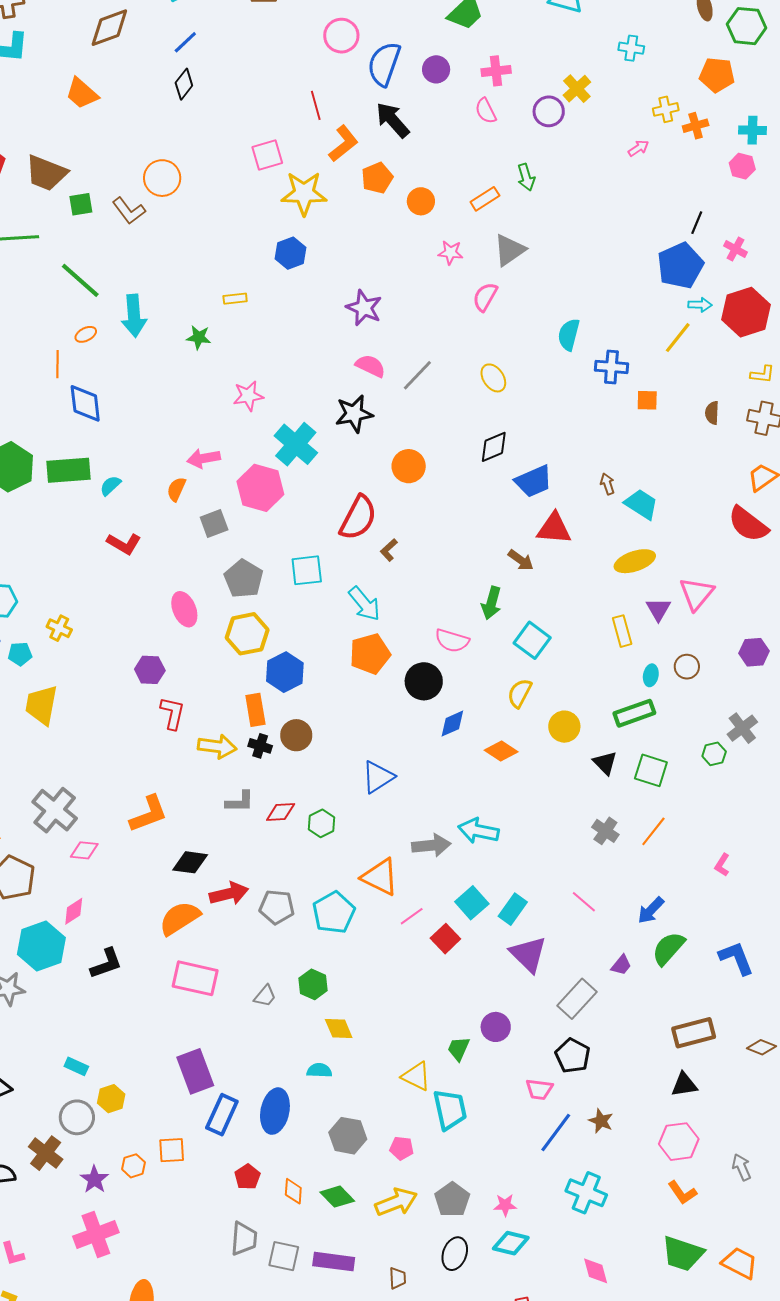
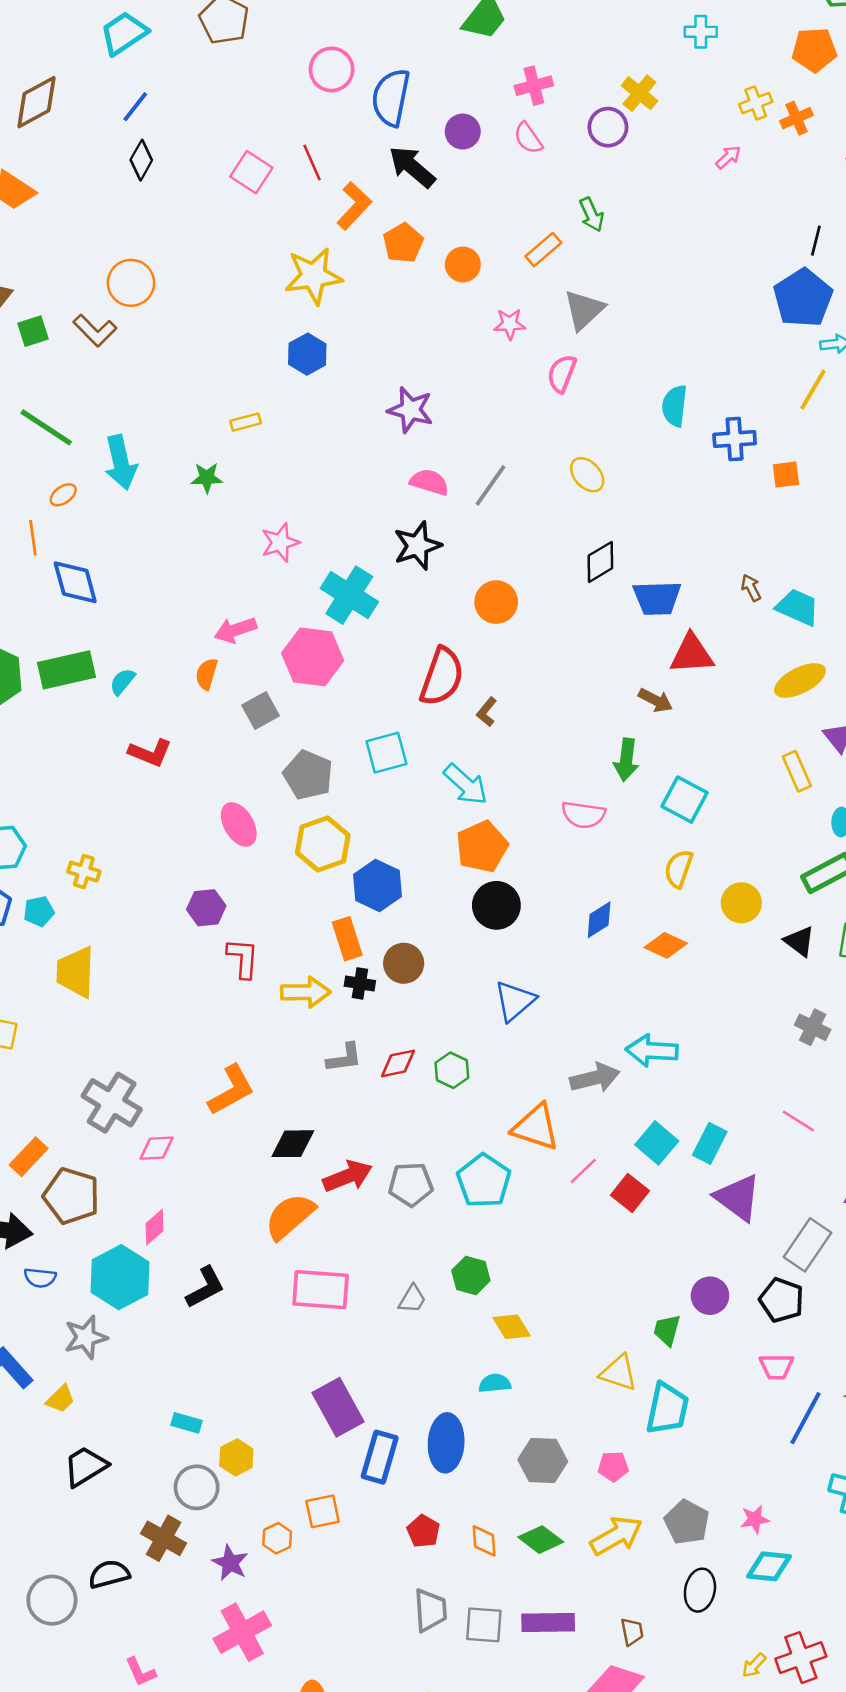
purple circle: (436, 69) -> (463, 132), moved
pink square: (267, 155) -> (251, 172), moved, turned -32
blue trapezoid: (533, 481) -> (657, 598), turned 30
black circle: (424, 681) -> (496, 905), moved
black pentagon: (572, 1056) -> (782, 1300), moved
cyan trapezoid: (450, 1110) -> (667, 1409), turned 33

